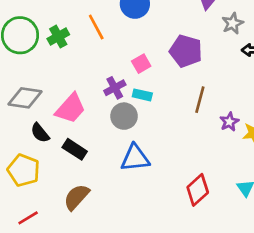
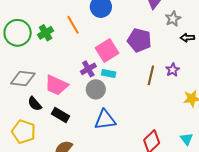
pink square: (141, 64) -> (107, 50), size x1.6
pink trapezoid: (70, 108) -> (56, 85), turned 75
purple star: (229, 122) -> (173, 70), moved

